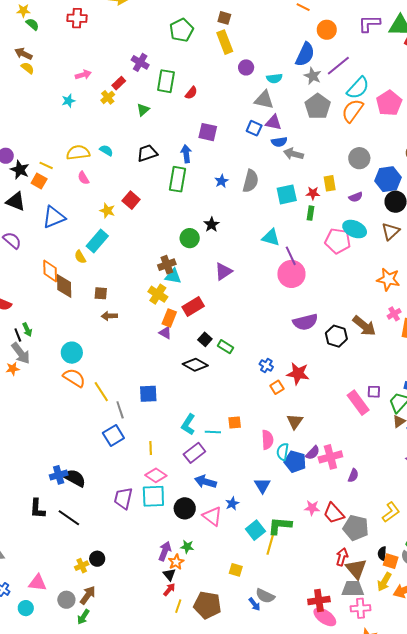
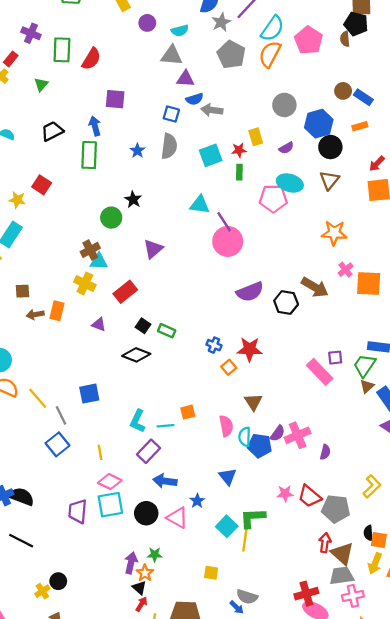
gray star: (313, 76) -> (221, 22), turned 30
red semicircle: (191, 93) -> (91, 59), size x1.5
blue square: (254, 128) -> (171, 114), moved
orange rectangle: (169, 318) -> (57, 311), moved

